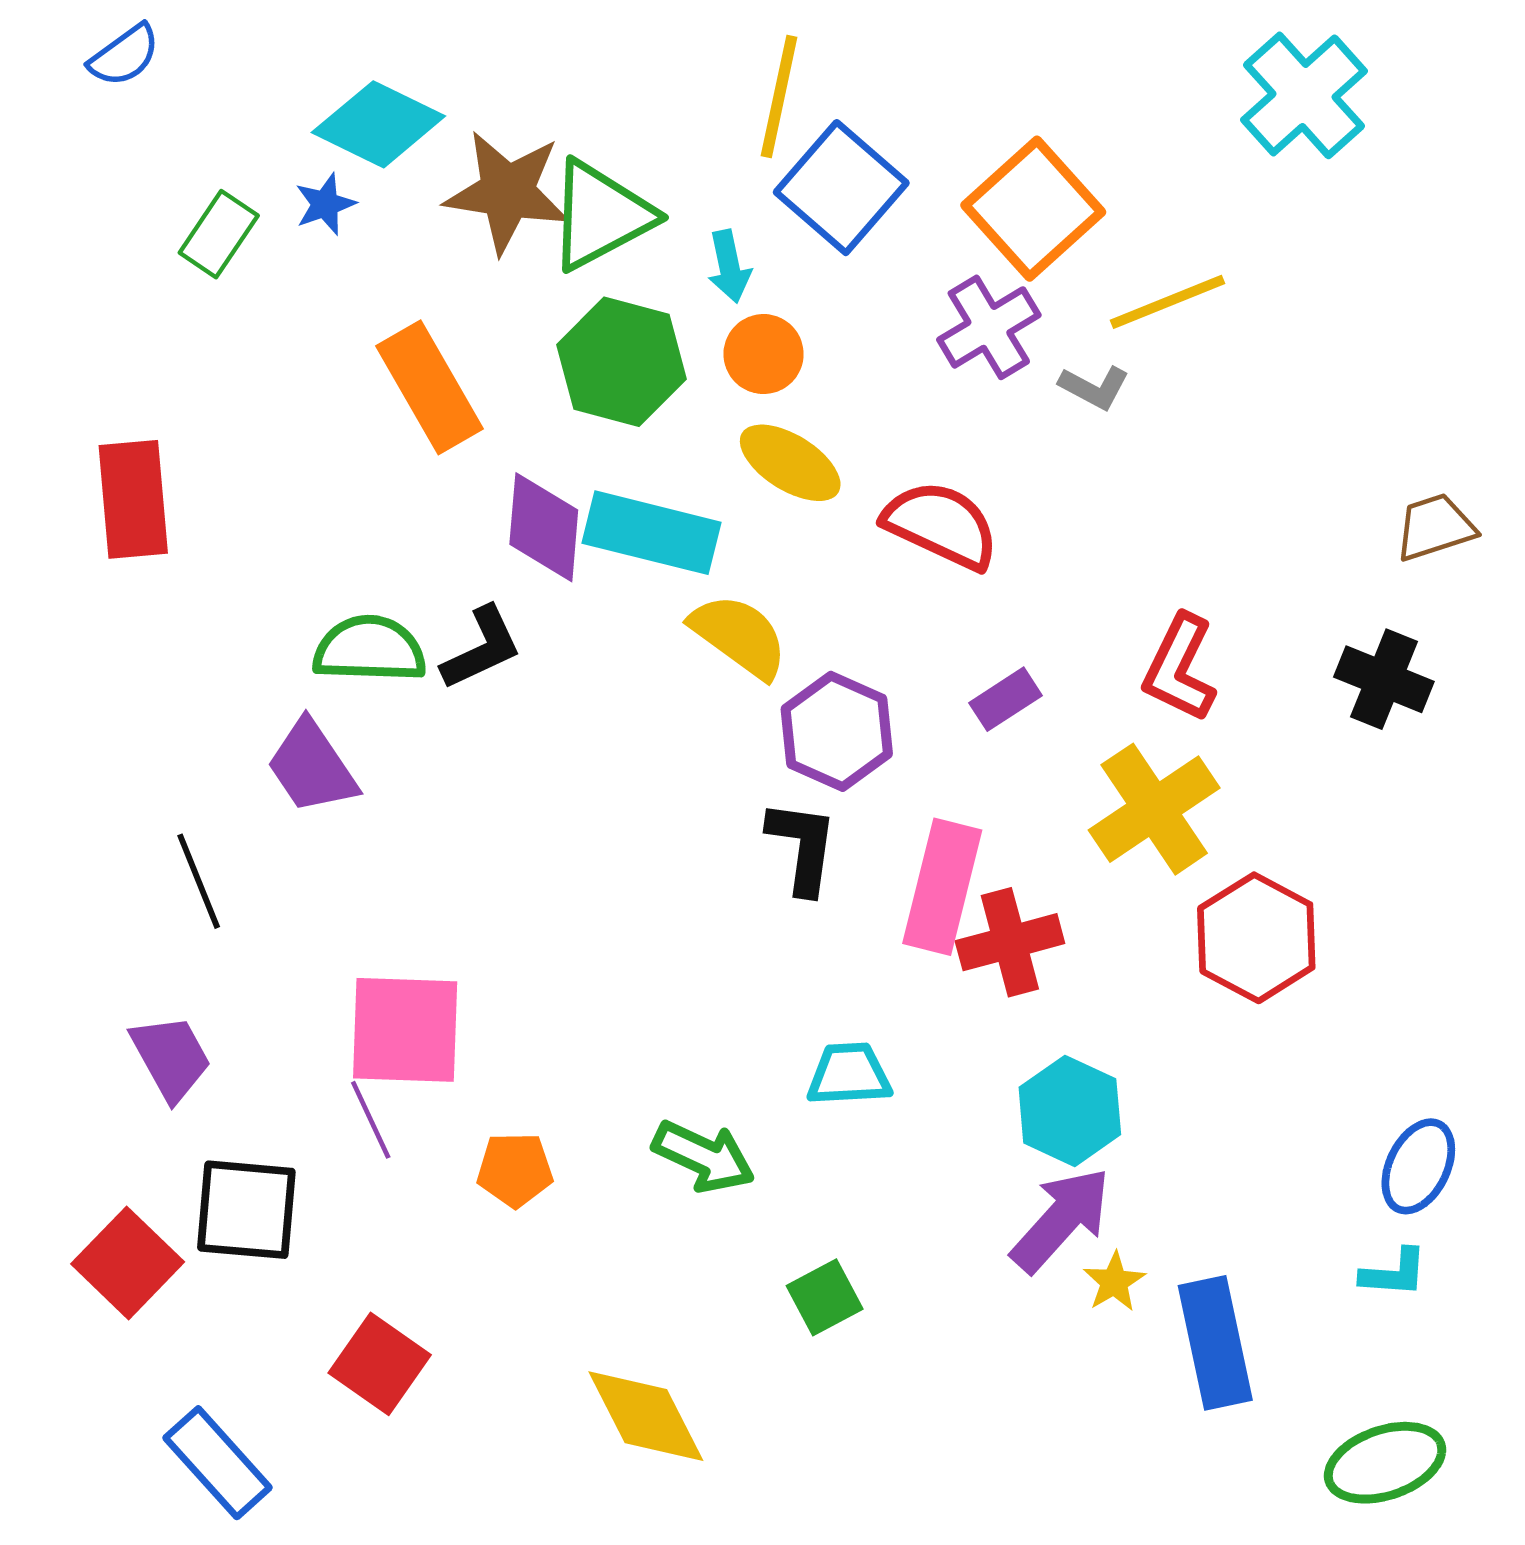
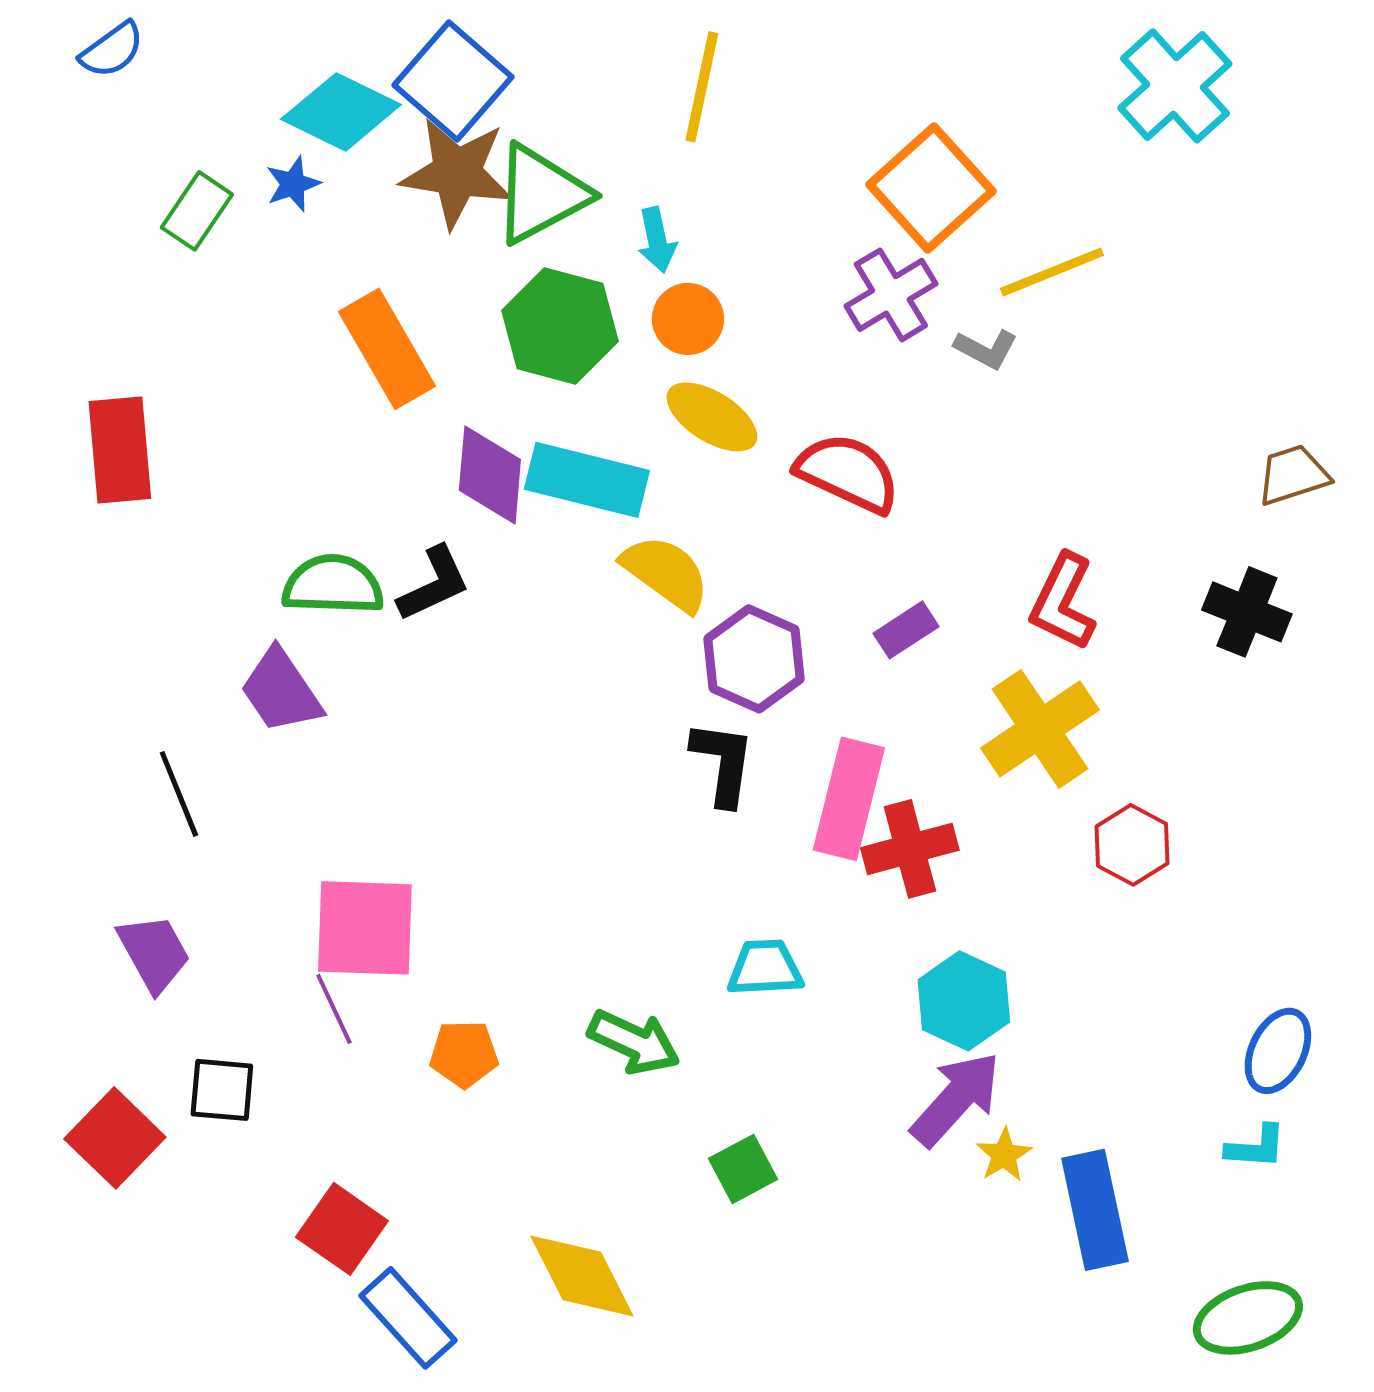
blue square: (841, 188) -> (453, 81), moved
red hexagon: (1256, 938) -> (1132, 845), size x0.7
black square: (246, 1210) -> (222, 1090), size x0.7
blue rectangle: (218, 1463) -> (408, 1318), moved

